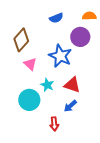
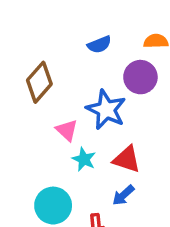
pink triangle: (30, 64) -> (67, 130), moved
cyan circle: (29, 100) -> (53, 206), moved

